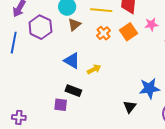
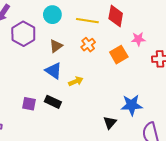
brown triangle: (74, 25) -> (56, 46), moved
orange square: (128, 32) -> (119, 55), moved
purple square: (61, 105) -> (29, 104), moved

